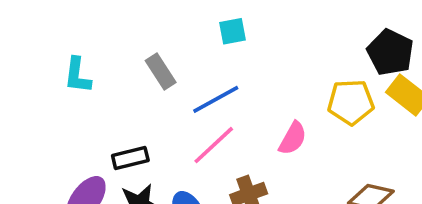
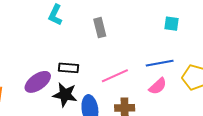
cyan square: (232, 31) -> (171, 24), moved
blue line: (216, 99) -> (160, 63), moved

